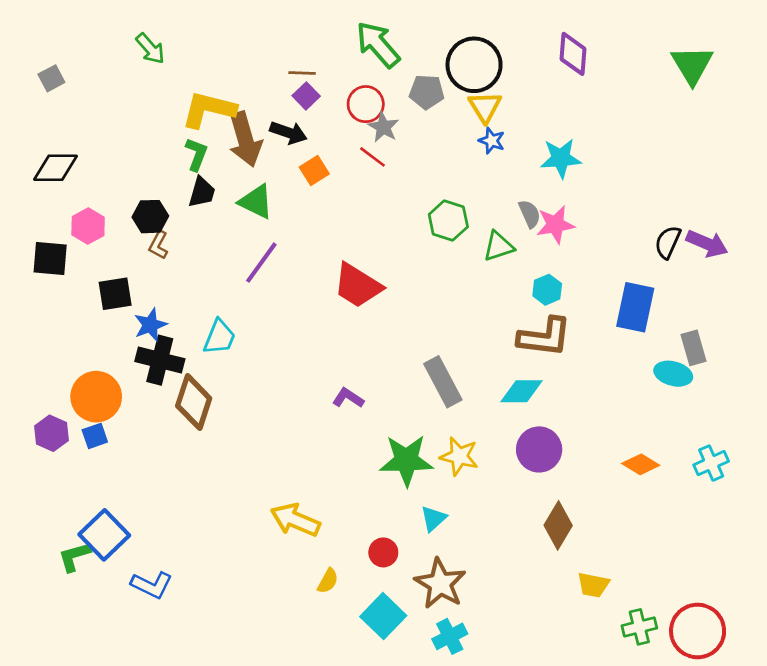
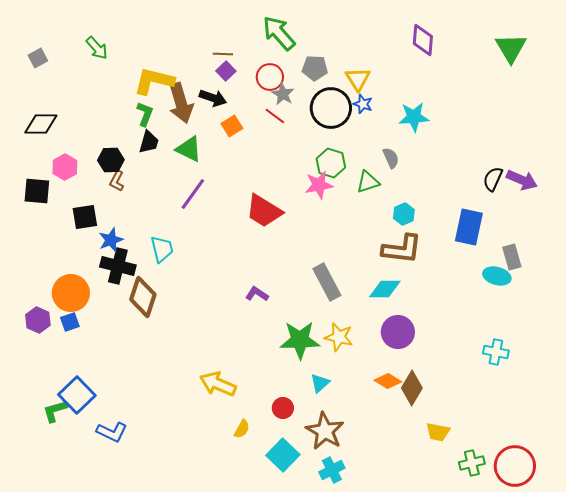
green arrow: (150, 49) -> (97, 48), moved
black circle: (474, 65) -> (331, 108), moved
pink star: (555, 225) -> (319, 185), moved
cyan trapezoid: (219, 337) -> (162, 249), turned -36
cyan cross: (711, 463) -> (496, 352), moved, turned 35
orange diamond: (641, 464) -> (388, 381), moved

